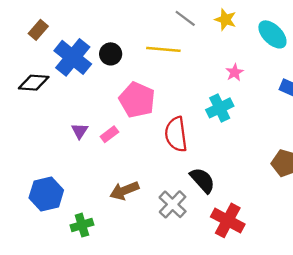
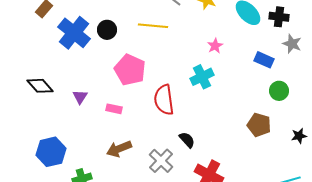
black diamond: (34, 83) -> (40, 86), moved, turned 44
pink rectangle: (109, 134) -> (114, 109), moved, turned 49
black semicircle: (202, 180) -> (187, 140), size x0.7

